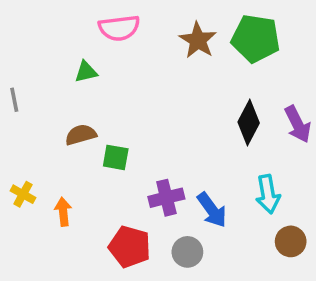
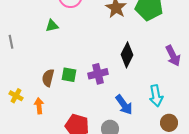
black diamond: (249, 122) -> (127, 55), moved
brown semicircle: (81, 135) -> (48, 78), moved, turned -60
purple cross: (166, 198) -> (98, 74), moved

